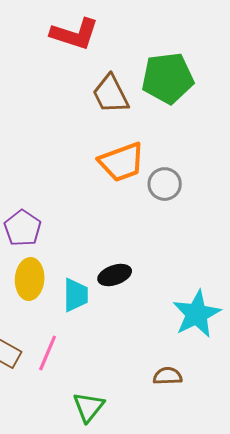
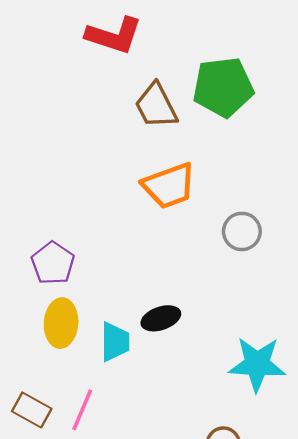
gray circle: (165, 184) -> (242, 231), moved
cyan star: (197, 314) -> (257, 364), turned 30

